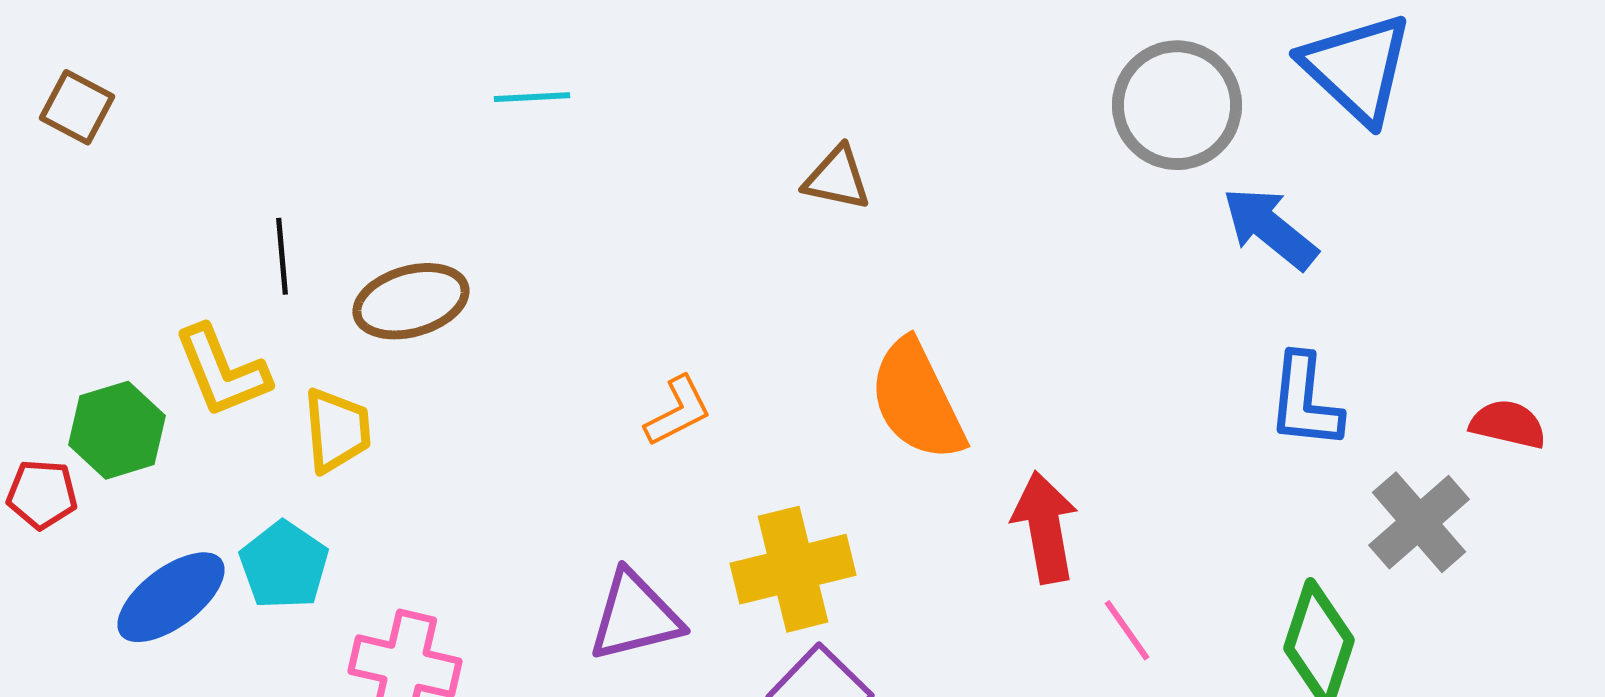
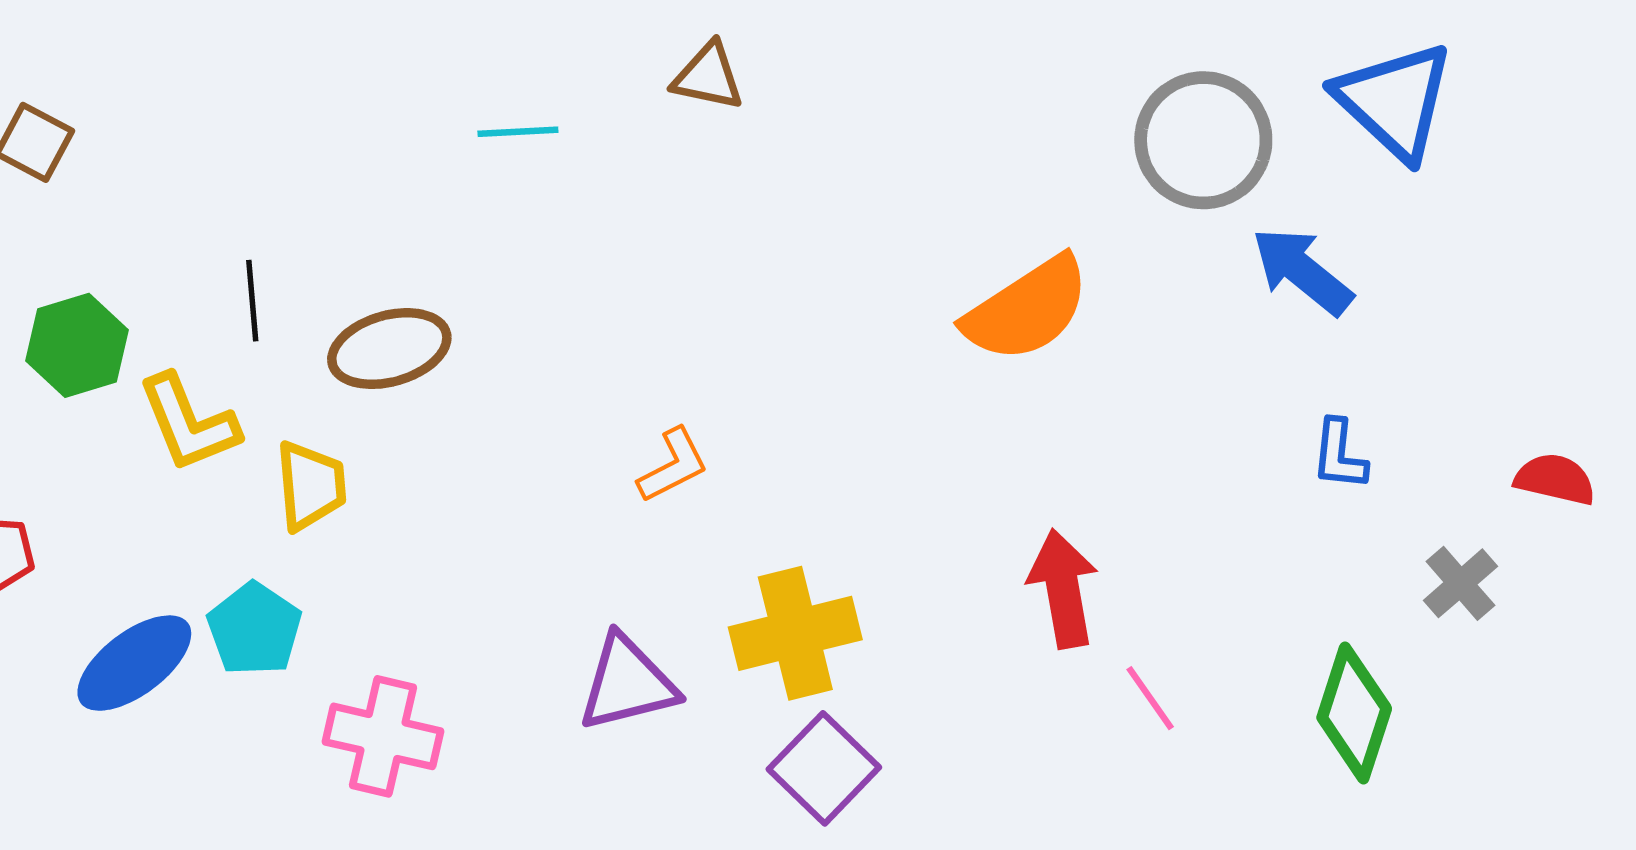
brown triangle: (837, 178) -> (708, 77), moved
orange semicircle: (917, 400) -> (1027, 309), moved, turned -97
blue L-shape: (1305, 401) -> (1339, 455), size x0.7
green hexagon: (117, 430) -> (77, 345), moved
gray cross: (1419, 522) -> (1460, 583), size x0.7

